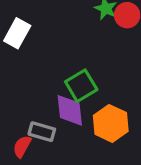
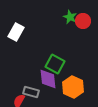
green square: (81, 86) -> (55, 64), turned -30

